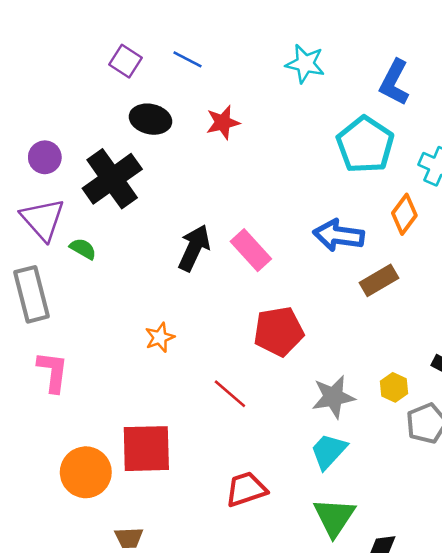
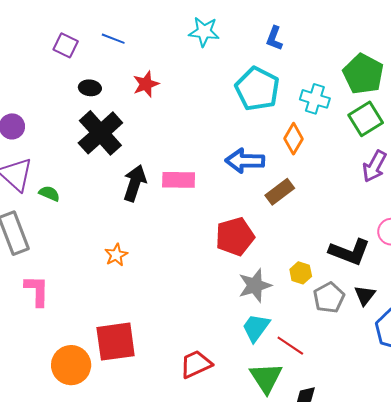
blue L-shape: (394, 82) -> (274, 38), size x0.7
black ellipse: (150, 119) -> (90, 88), size x0.7
black cross: (112, 179) -> (100, 133), moved
pink rectangle: (251, 250) -> (179, 180), turned -40
red pentagon: (279, 331) -> (235, 237), moved
red line: (230, 394) -> (290, 346), moved

